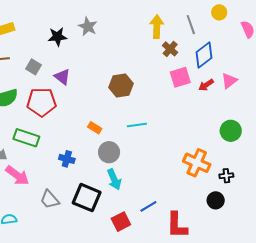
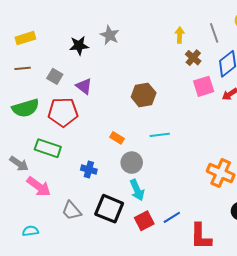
yellow arrow: (157, 27) -> (180, 35), size x0.7
red square: (121, 222) -> (144, 221), moved

